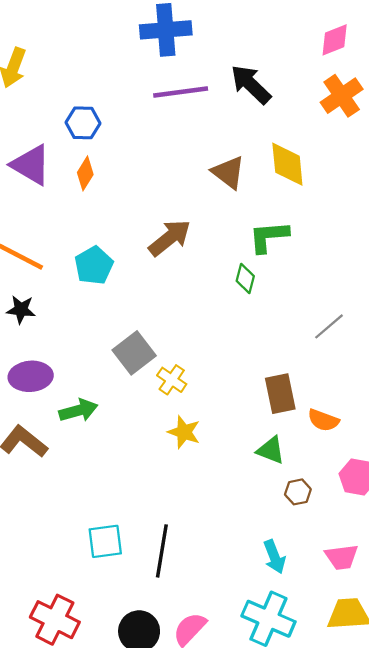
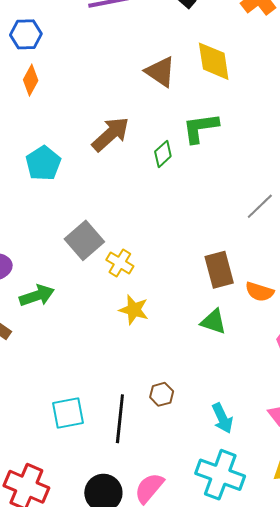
green diamond: (245, 278) -> (163, 154), moved, turned 36
brown hexagon: (298, 492) -> (162, 394), moved

